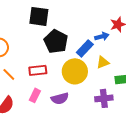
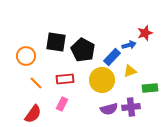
black square: (39, 16) -> (56, 42), moved
purple semicircle: (60, 98) -> (109, 109), moved

